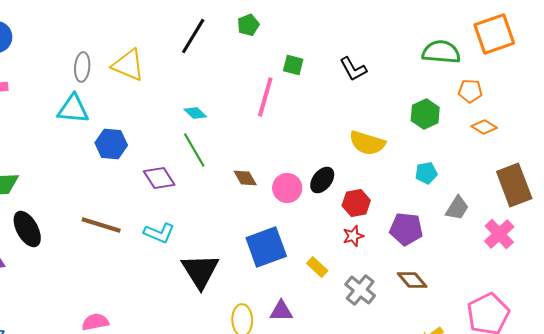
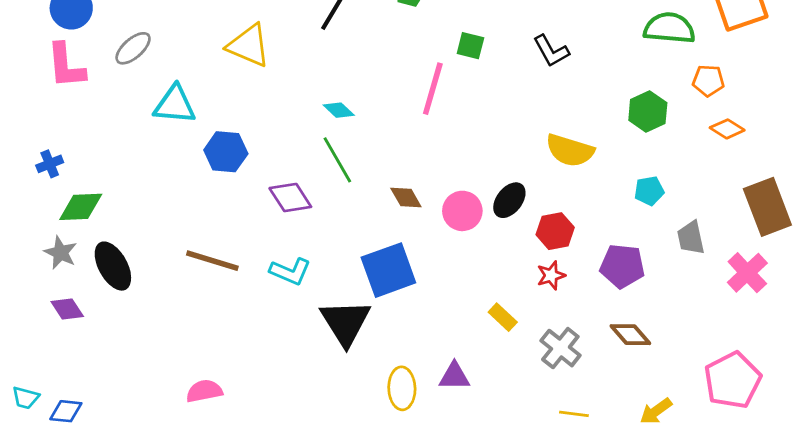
gray ellipse: (82, 67) -> (133, 48), moved, turned 44
gray trapezoid: (457, 208) -> (691, 238), turned 136
blue square: (266, 247) -> (388, 270), moved

